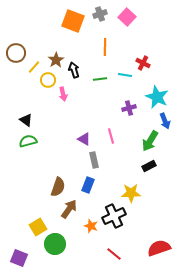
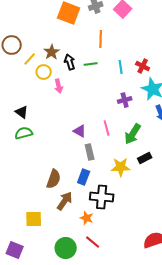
red cross: (143, 63) -> (143, 66), moved
cyan line: (125, 75) -> (121, 67), turned 72
green line: (100, 79) -> (91, 64), moved
green arrow: (150, 141) -> (133, 134), moved
yellow star: (131, 193) -> (121, 167), moved
black cross: (114, 216) -> (102, 197), moved, turned 30
yellow square: (38, 227) -> (34, 219), turned 30
green circle: (55, 244) -> (66, 248), moved
red line: (114, 254) -> (93, 242), moved

